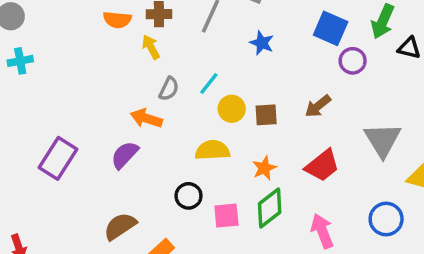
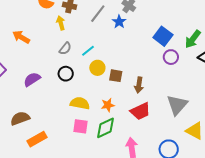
blue star: (262, 43) -> (119, 22), moved
brown arrow: (318, 106) -> (139, 85), moved, turned -56
orange arrow: (146, 118) -> (21, 37), moved
yellow semicircle: (212, 150) -> (80, 103), moved
black circle: (188, 196) -> (66, 74), moved

